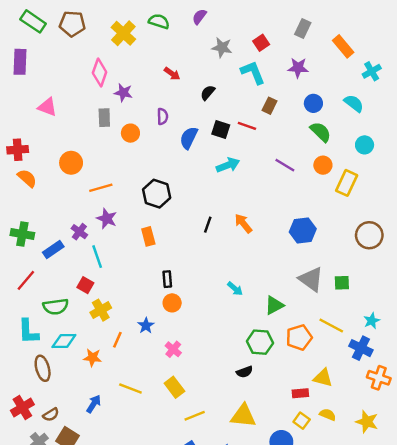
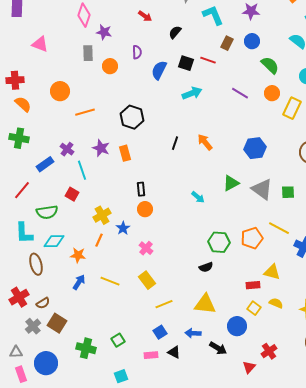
blue circle: (313, 103) -> (252, 41), moved
purple star: (107, 219) -> (101, 148), moved
green cross: (22, 234) -> (19, 138), moved
green triangle: (274, 305) -> (231, 183), moved
yellow cross: (101, 310) -> (102, 215), moved
blue arrow: (94, 404) -> (79, 282), moved

